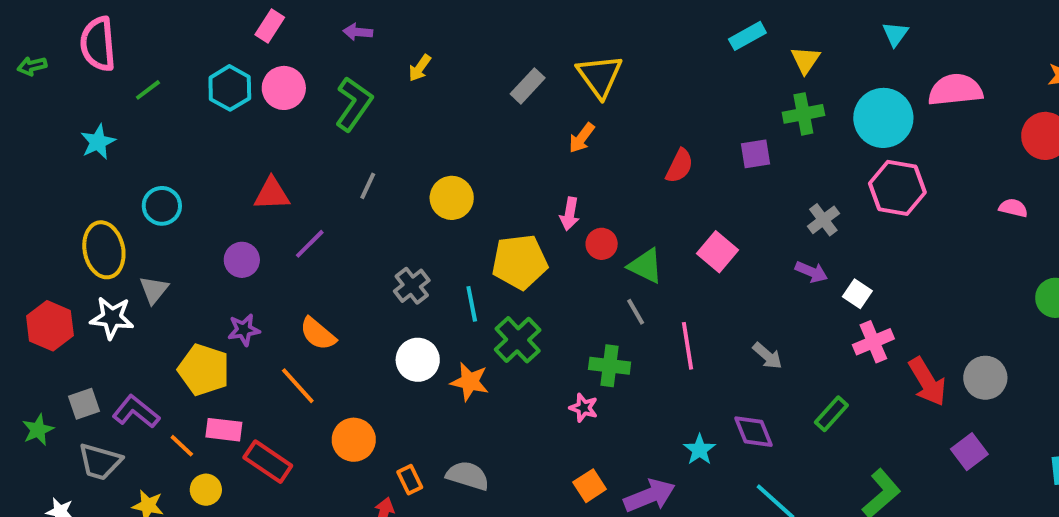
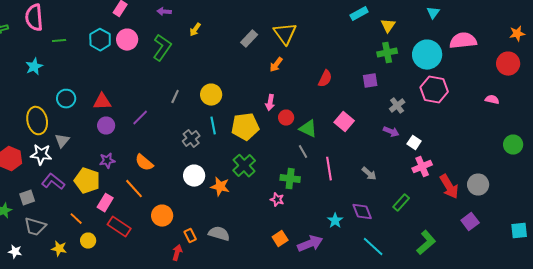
green line: (148, 90) -> (59, 41), turned 32
purple square: (755, 154) -> (370, 81), moved
gray line: (368, 186) -> (175, 97), moved
red triangle: (272, 194) -> (102, 102), moved
cyan line: (472, 304) -> (213, 126), moved
purple L-shape: (136, 412) -> (53, 182), moved
pink rectangle: (224, 430) -> (105, 203), moved, turned -66

